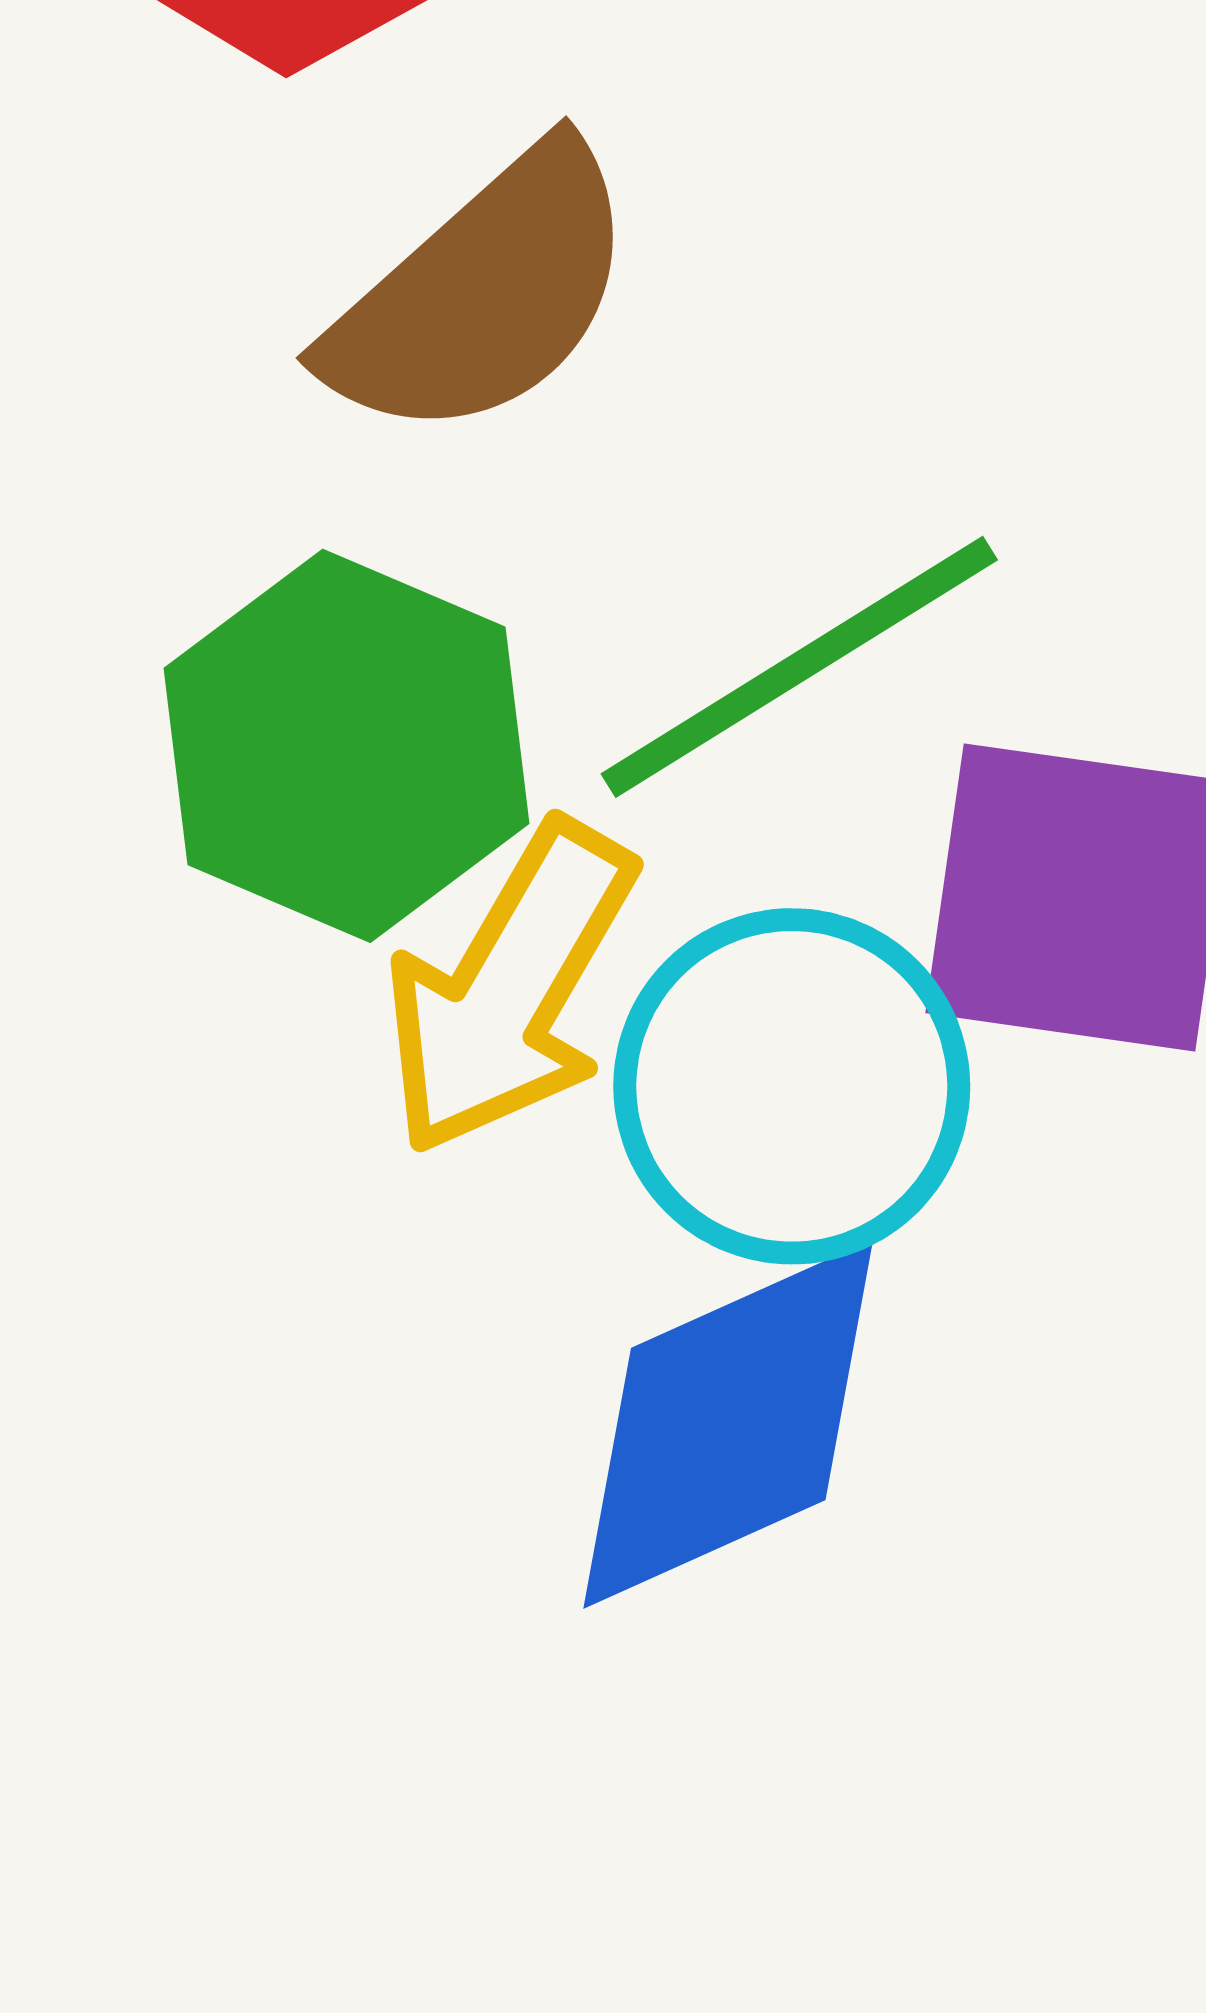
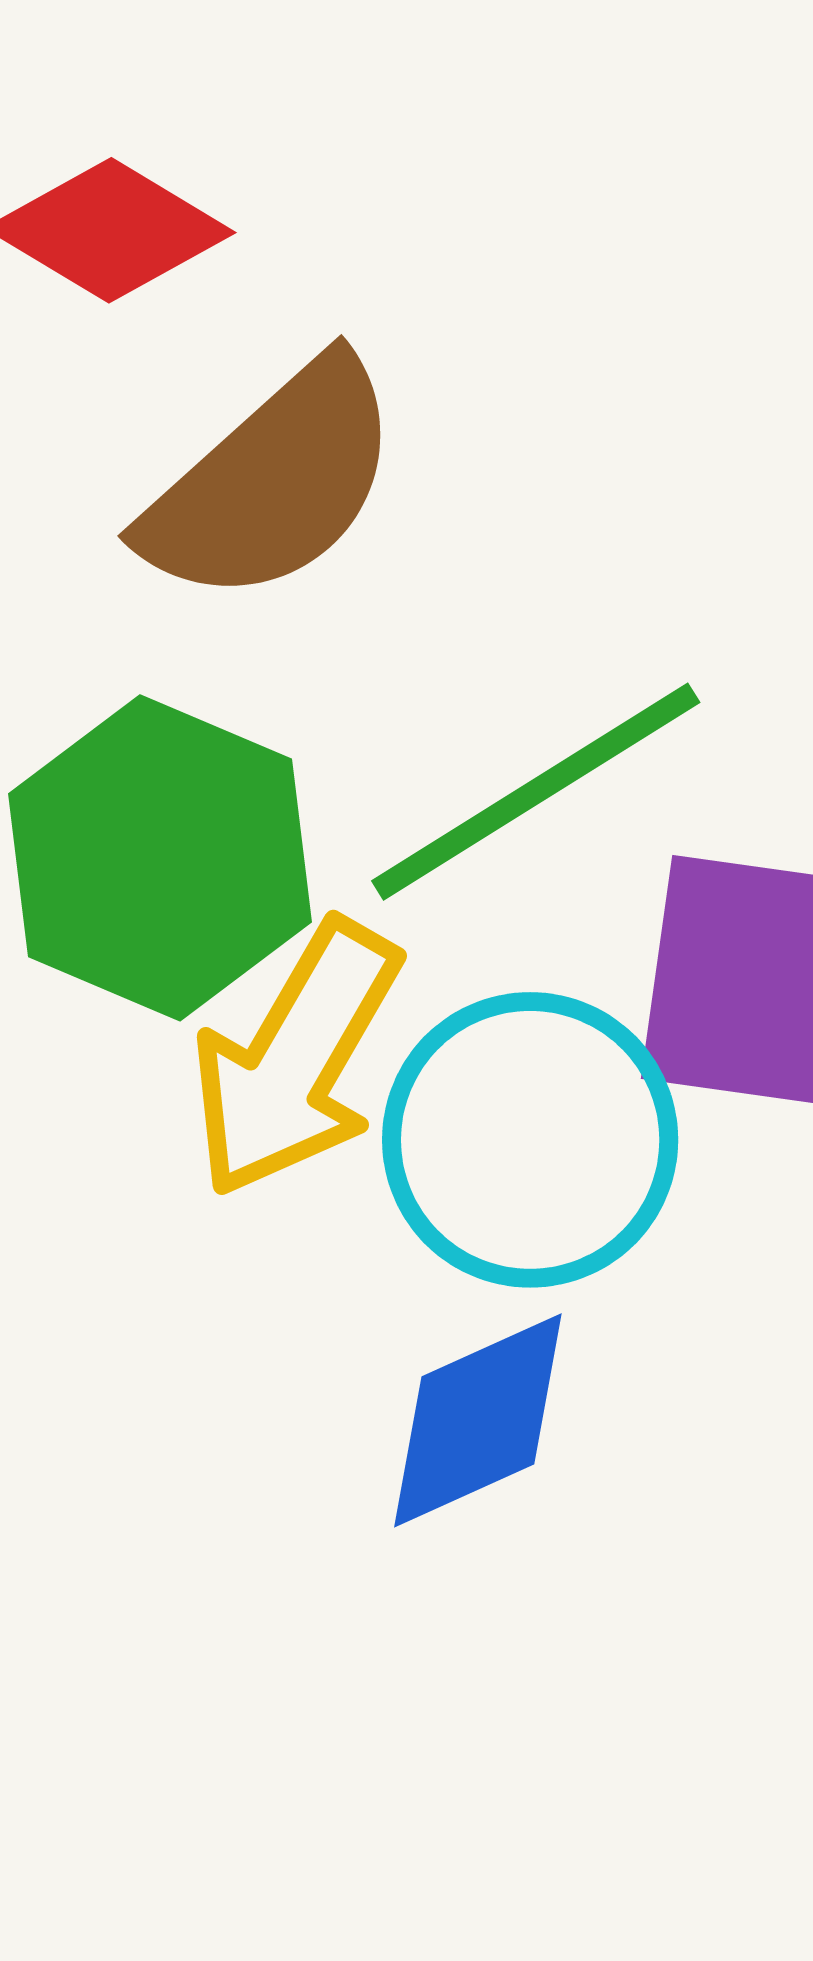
blue diamond: (728, 1424) -> (478, 1420), size x0.7

